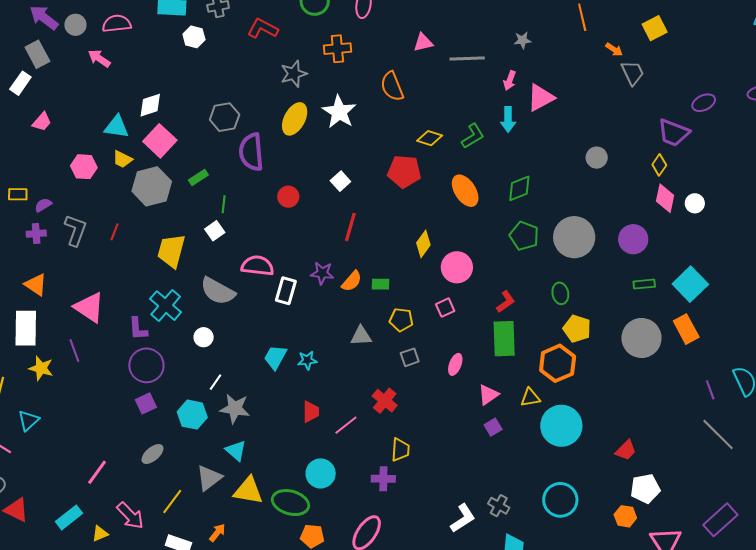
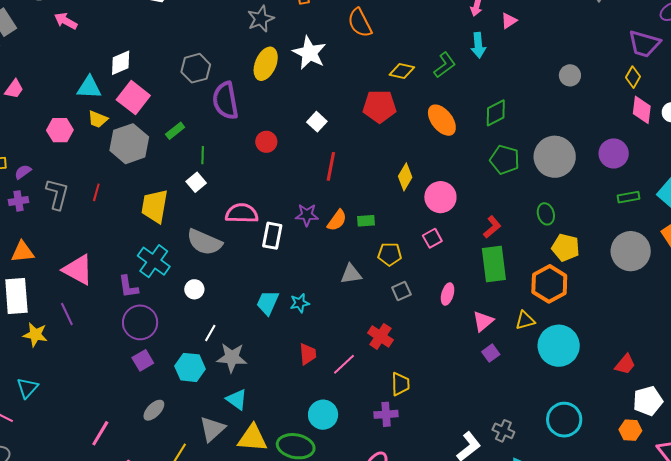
pink triangle: (541, 98) -> (509, 21), size x0.6
orange triangle: (36, 285) -> (23, 252), turned -35

